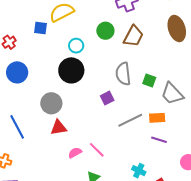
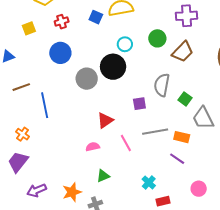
gray circle: (51, 103) -> (87, 79), moved
red triangle: (59, 128) -> (105, 120), moved, turned -42
pink line: (97, 150) -> (126, 143), moved

